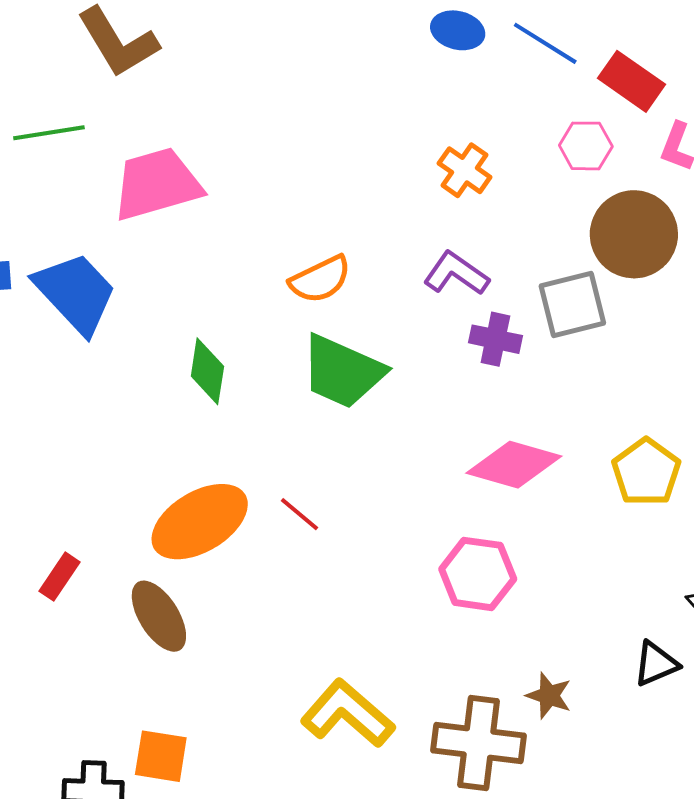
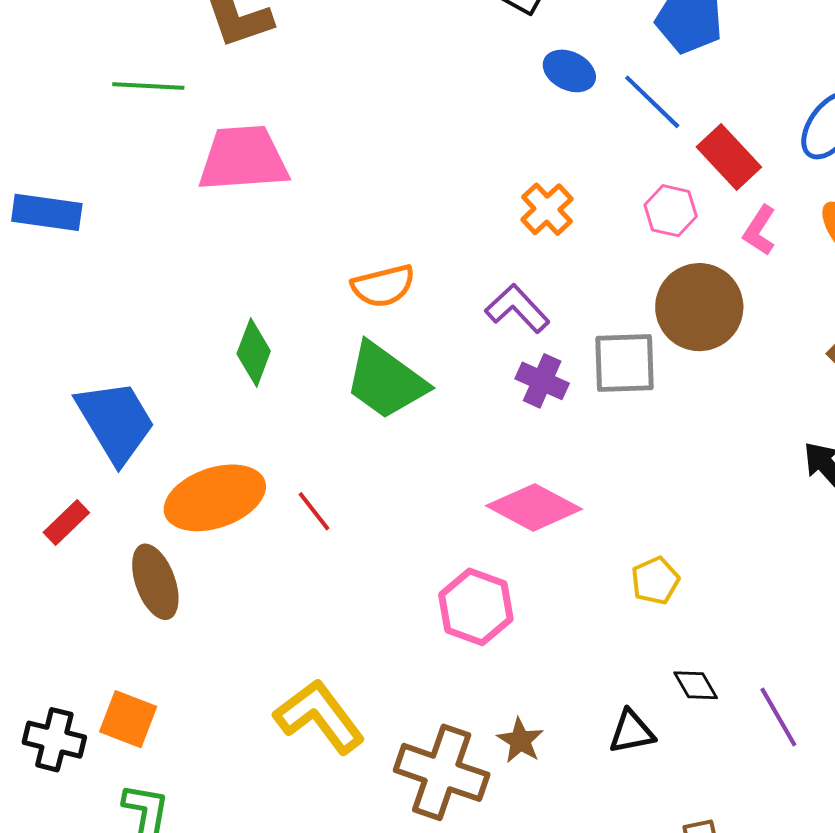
blue trapezoid: (76, 293) -> (116, 421), moved
yellow pentagon: (646, 472) -> (655, 581), moved, size x0.7

